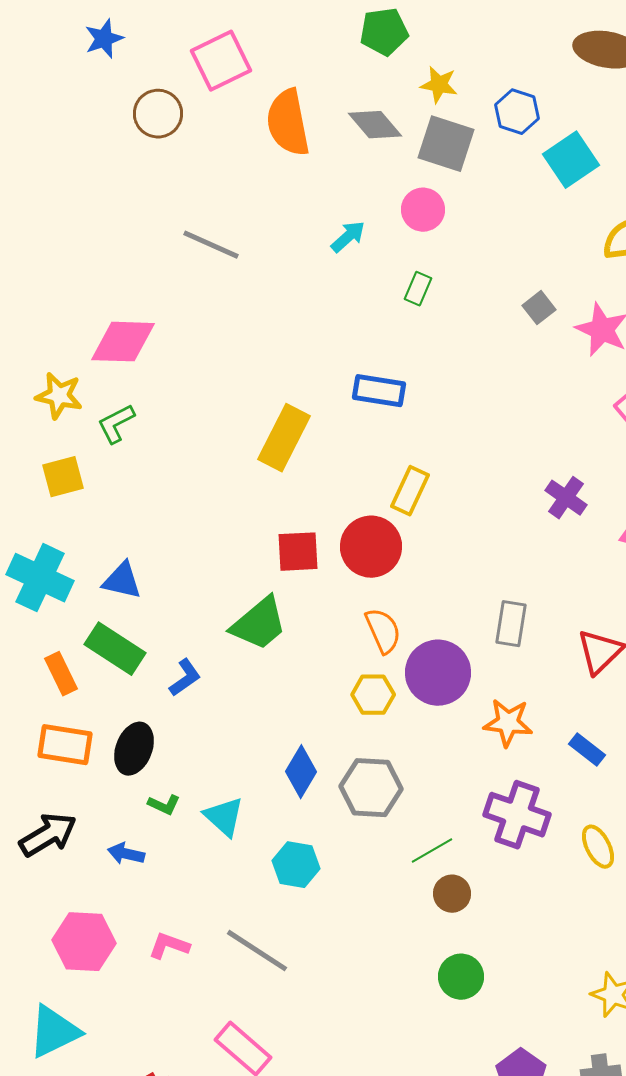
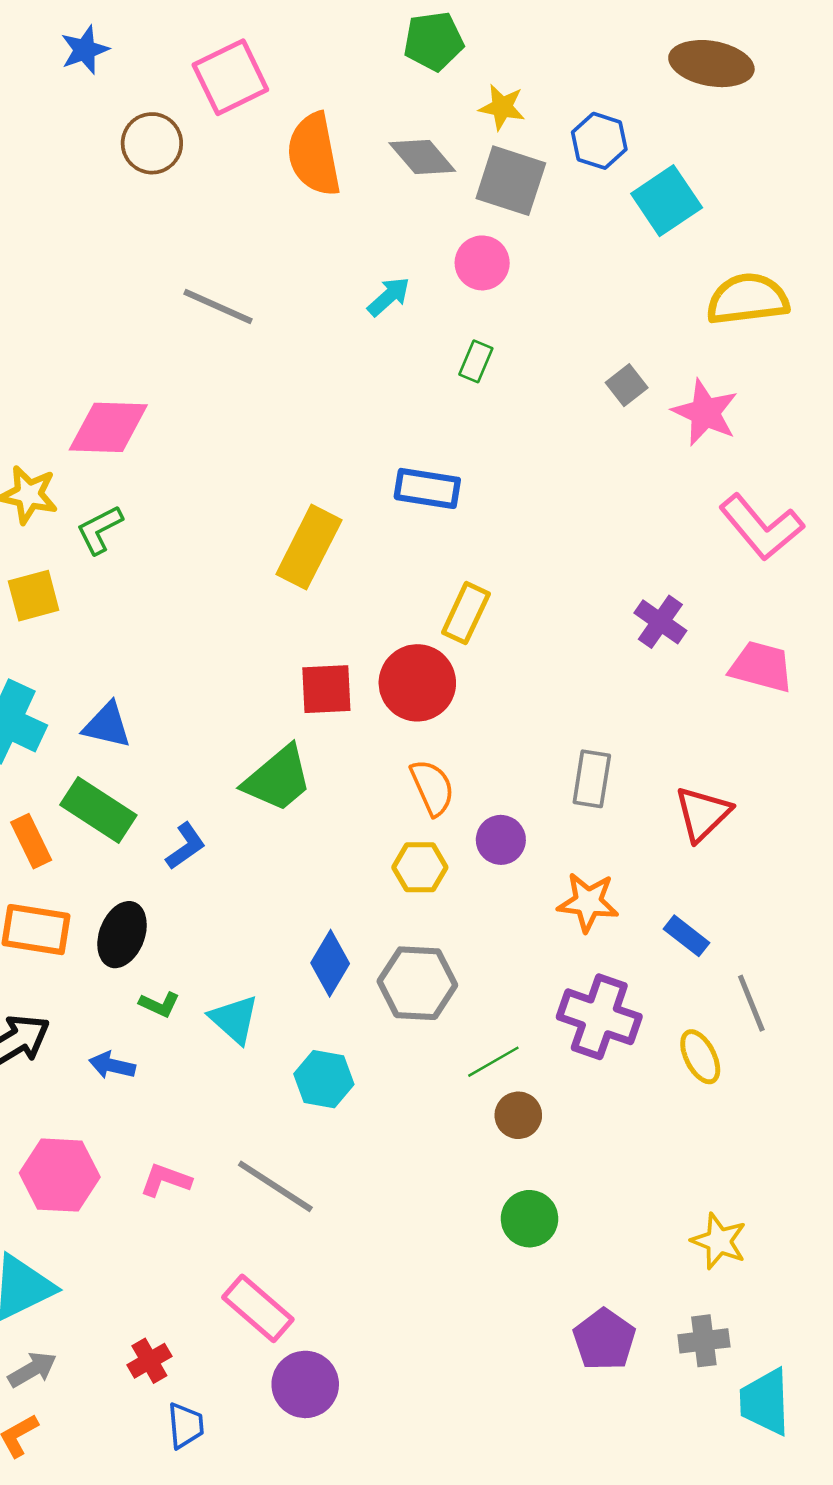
purple circle: (438, 673) -> (501, 840), size x0.6

